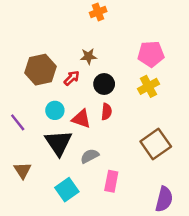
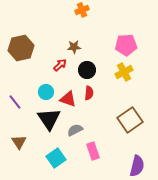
brown hexagon: (41, 70) -> (21, 48), moved
pink rectangle: (111, 181) -> (93, 151), turned -30

